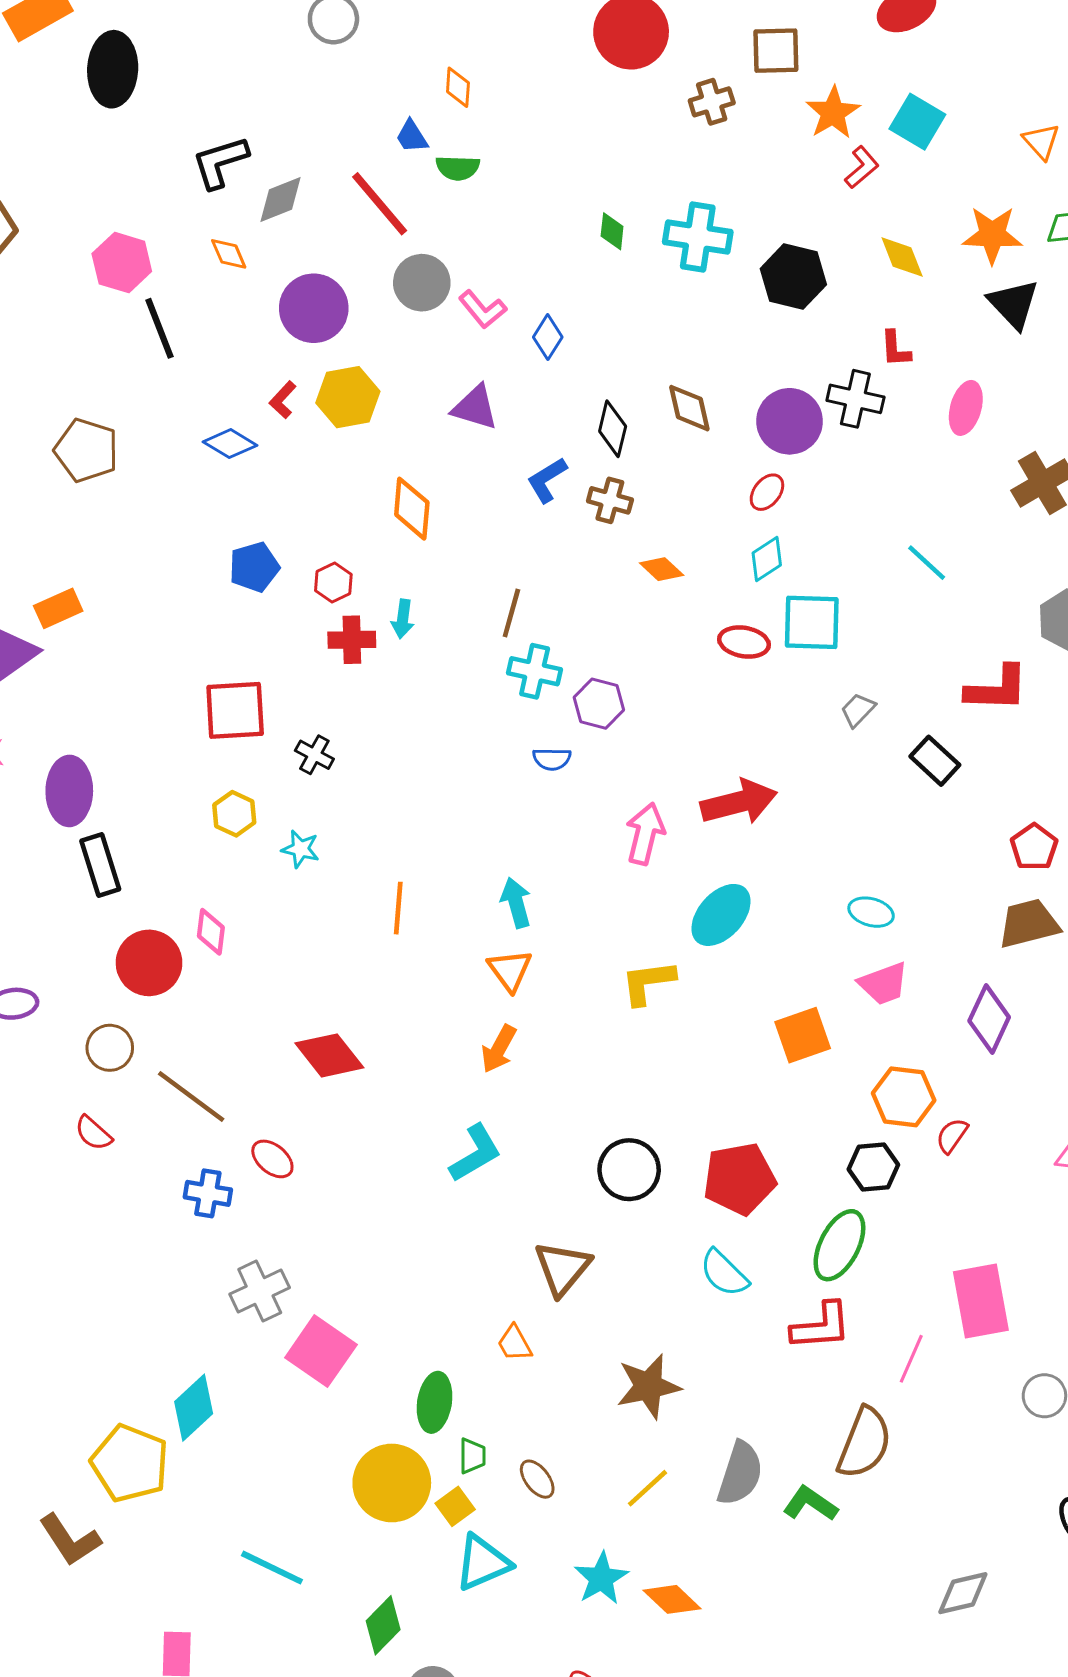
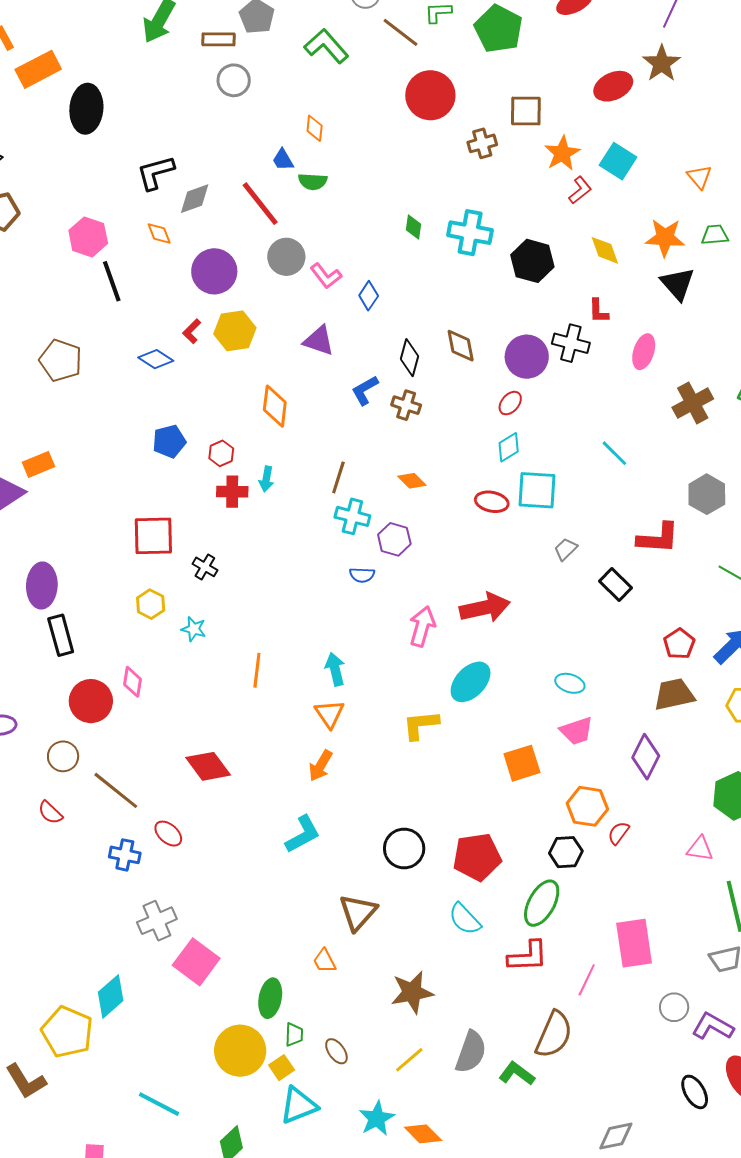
orange diamond: (662, 569) -> (412, 481), moved

